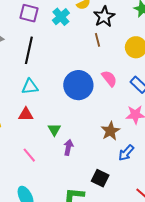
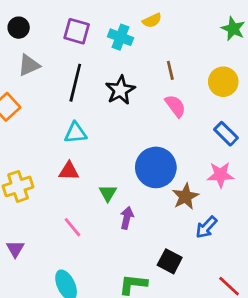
cyan cross: (61, 17) -> (120, 37), turned -30
black star: (104, 17) -> (120, 90), moved
pink semicircle: (109, 78) -> (175, 106), moved
blue circle: (78, 85) -> (156, 167), moved

